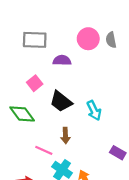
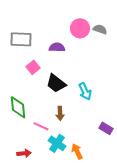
gray rectangle: (35, 40) -> (21, 39), moved
gray semicircle: (111, 40) -> (100, 29), turned 120
green diamond: (22, 114) -> (18, 107), moved, turned 30

